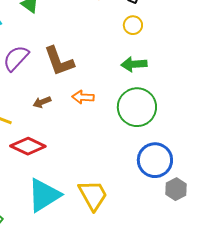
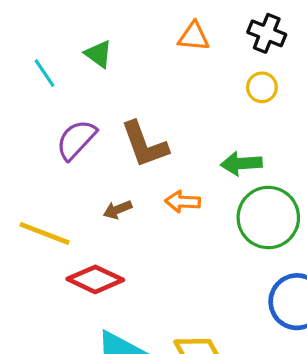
green arrow: (134, 64) -> (241, 164), moved

